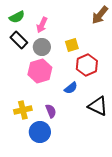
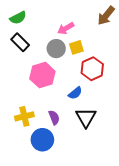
pink arrow: (42, 25) -> (66, 28), moved, turned 35
gray circle: (42, 47) -> (56, 49), moved
black triangle: (98, 106) -> (86, 117), moved, turned 35

